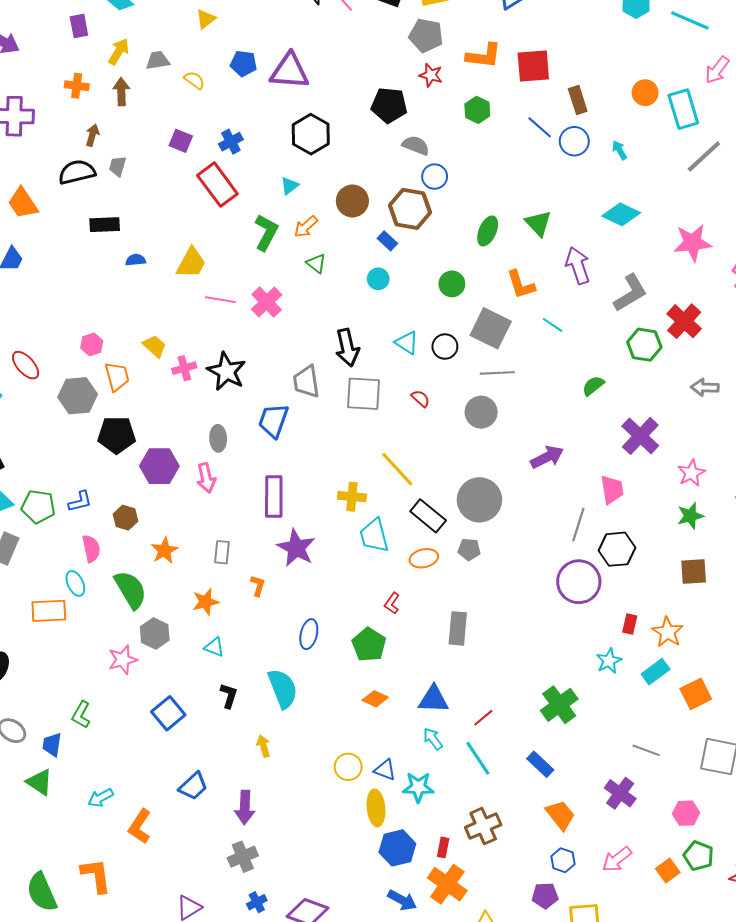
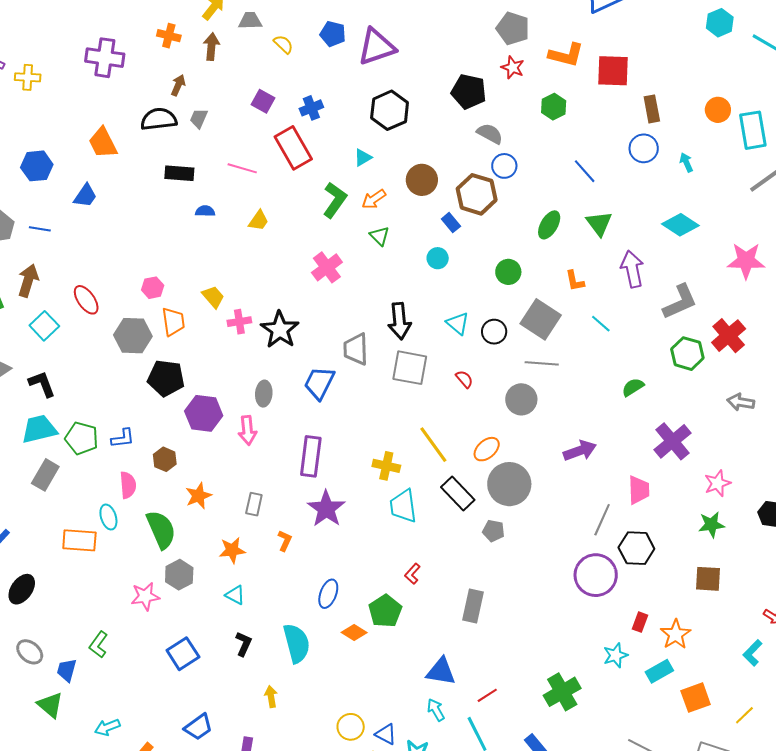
purple triangle: (290, 71) -> (377, 47), turned -30
blue line: (540, 127) -> (585, 171), moved
yellow trapezoid: (191, 263) -> (259, 221), size x0.7
orange L-shape: (521, 285) -> (575, 281), size x0.7
pink line: (220, 300) -> (242, 168), moved
orange ellipse: (424, 558) -> (487, 449), moved, turned -36
orange diamond: (375, 699) -> (354, 633), moved

